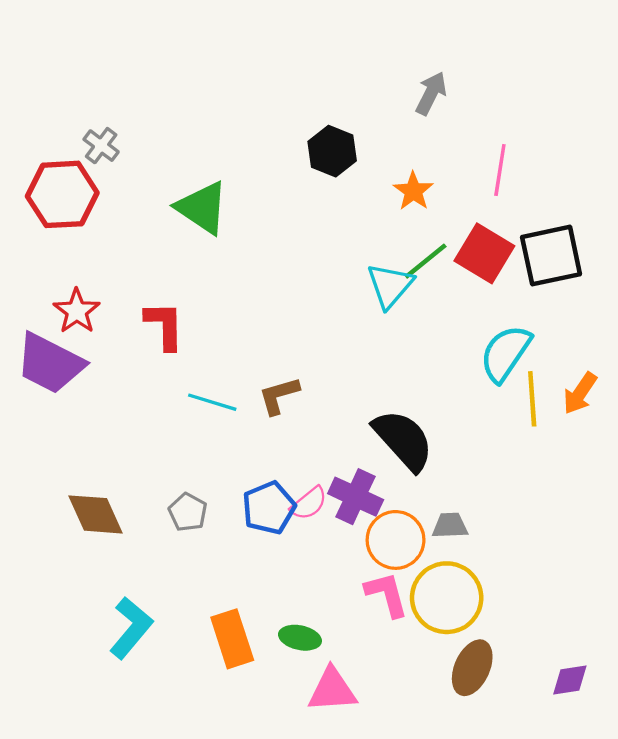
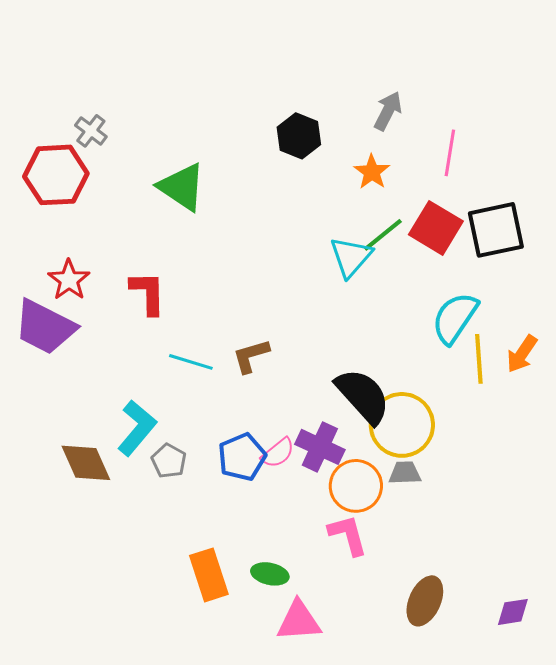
gray arrow: (431, 93) -> (388, 111), moved
yellow circle: (447, 598) -> (402, 425), moved
cyan L-shape: (131, 628) -> (137, 428), moved

